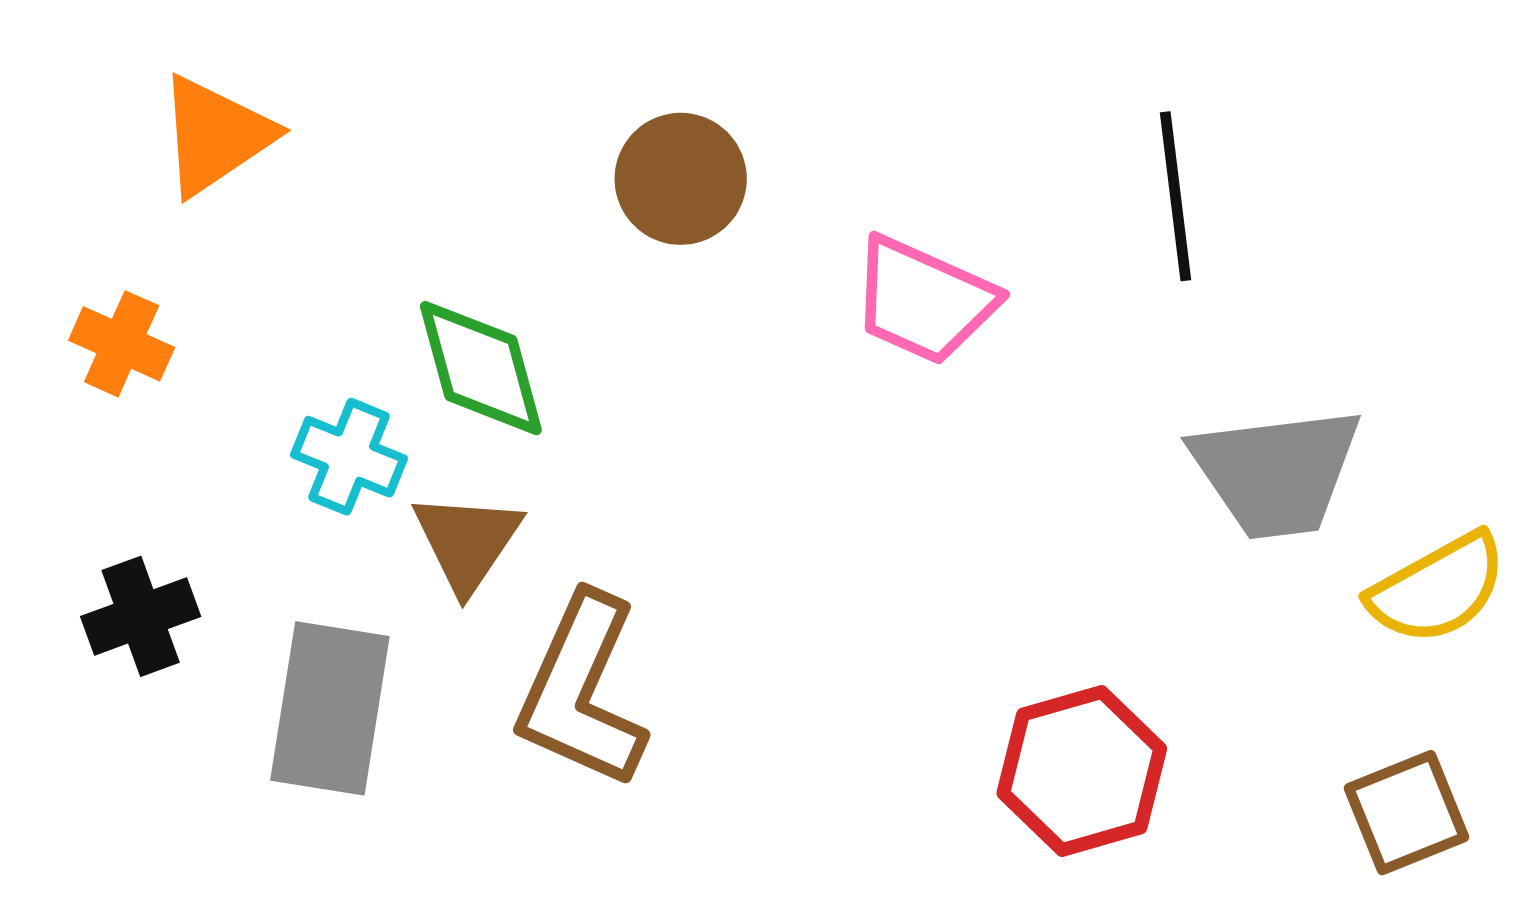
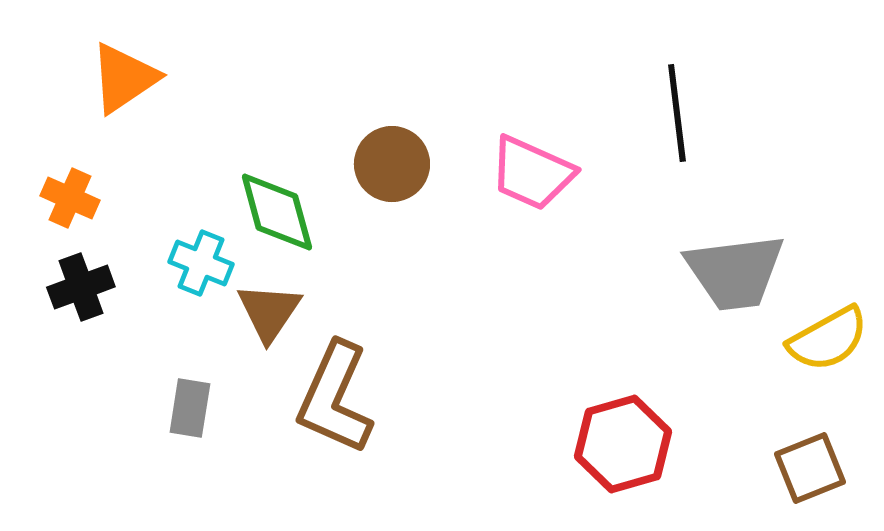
brown circle: (681, 179) -> (392, 164), moved
black cross: (141, 616) -> (81, 287), moved
gray rectangle: (330, 708) -> (190, 408), size x0.6

